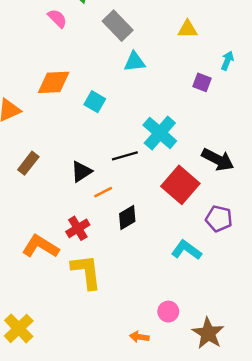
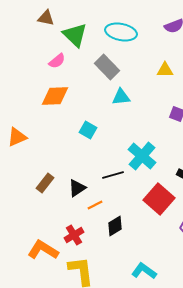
pink semicircle: (57, 18) -> (57, 61), turned 96
orange diamond: (54, 82) -> (55, 96), moved
brown rectangle: (28, 163) -> (45, 183), moved
cyan L-shape: (186, 250) -> (144, 271), moved

